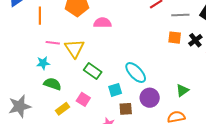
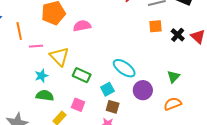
black cross: (195, 40) -> (178, 35), moved
pink line: (53, 43) -> (36, 46), moved
cyan star: (43, 63) -> (41, 76), moved
brown square: (126, 109) -> (113, 107), moved, turned 32

